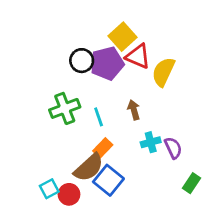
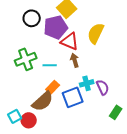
red triangle: (138, 56) -> (70, 41), moved
black circle: (82, 61) -> (32, 18), moved
cyan line: (99, 117) -> (50, 65), turned -72
blue square: (108, 180) -> (73, 97), moved, turned 30

